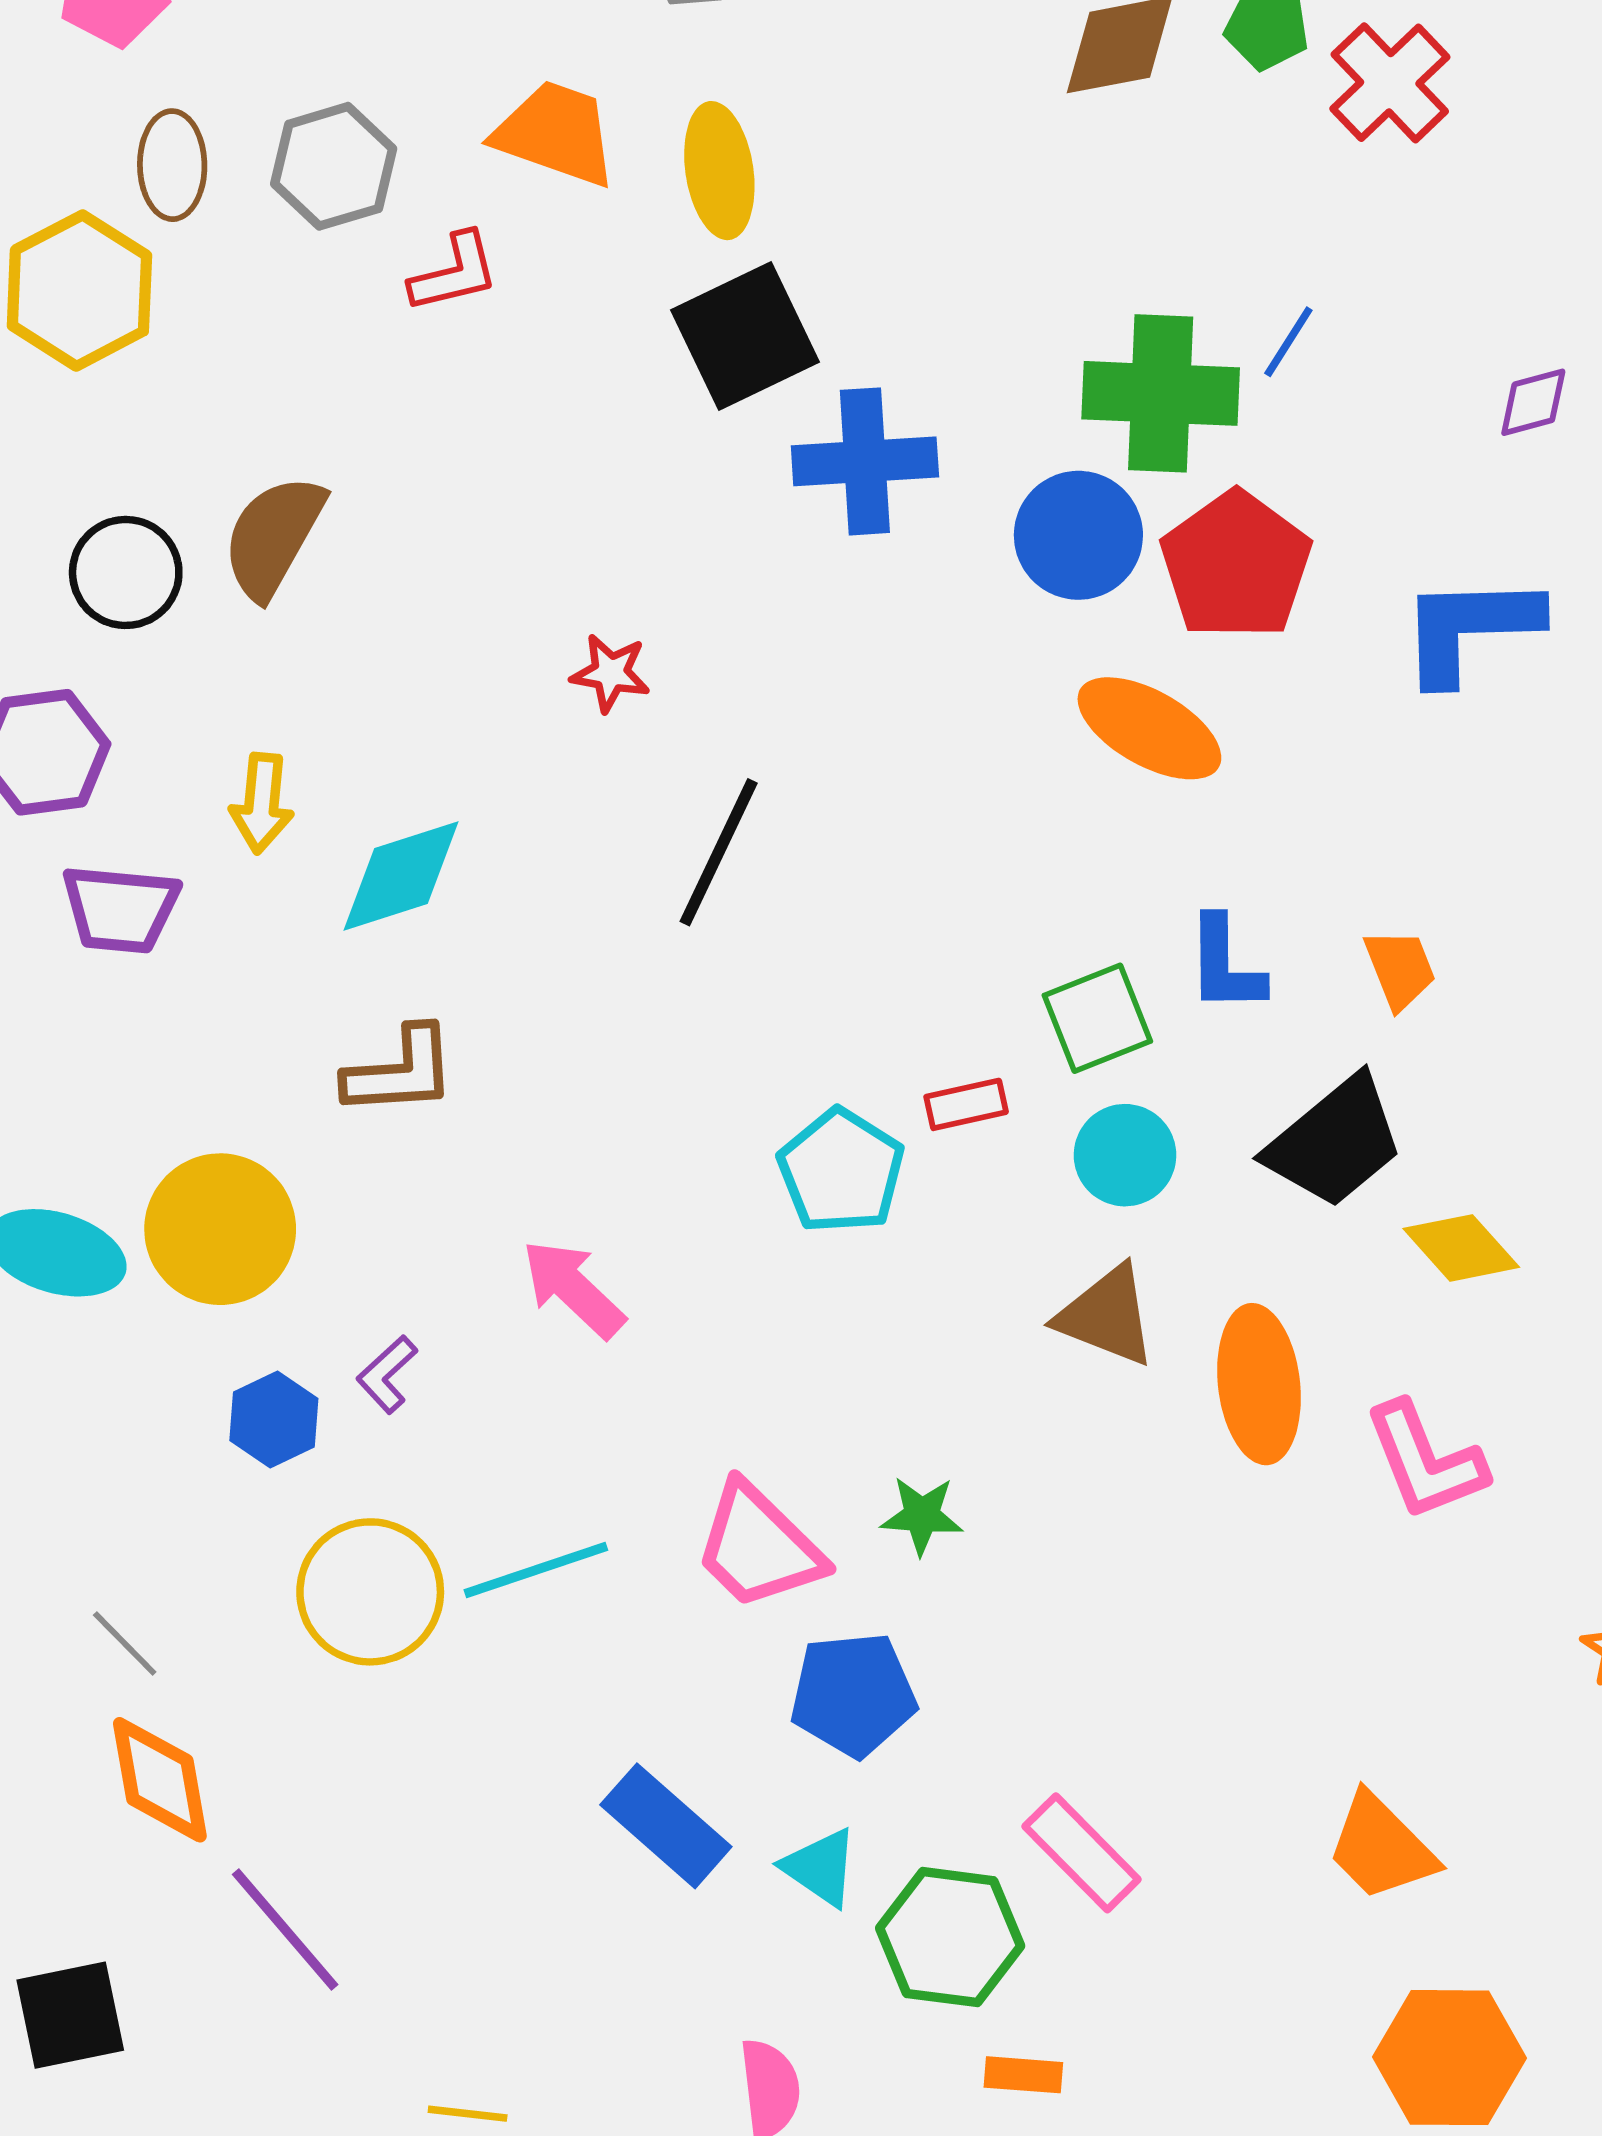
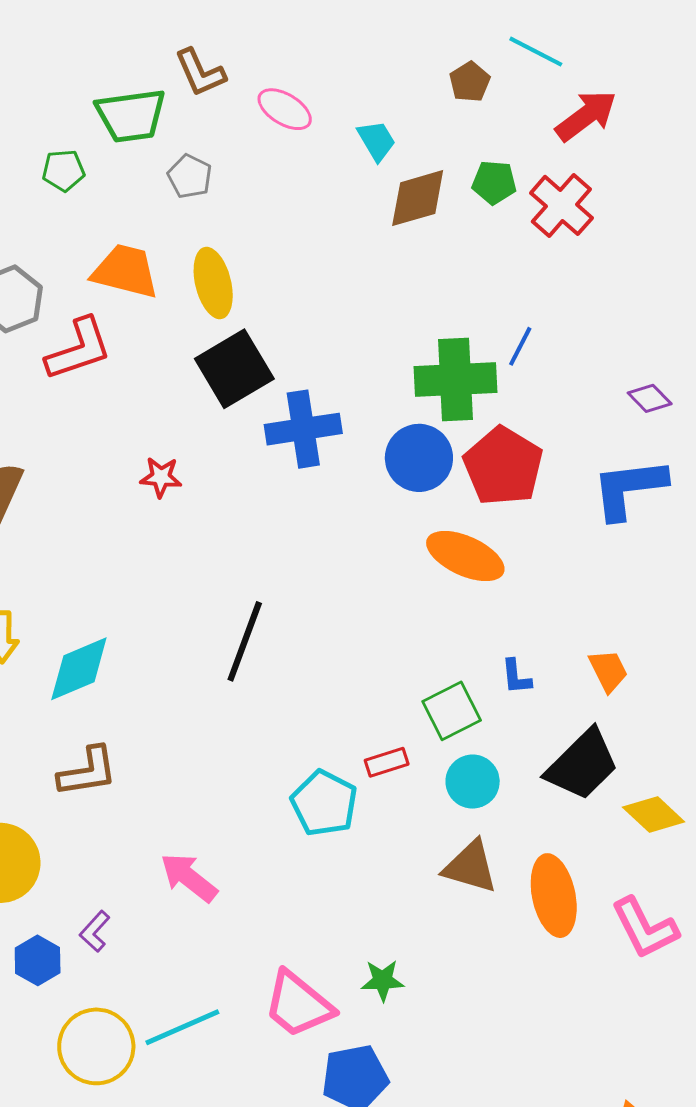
red L-shape: (454, 273) -> (79, 349), size x1.4
purple diamond: (1533, 402) -> (650, 398), moved, turned 66
red star: (610, 673) -> (161, 477), moved
blue L-shape: (1225, 965) -> (516, 677), size x0.7

